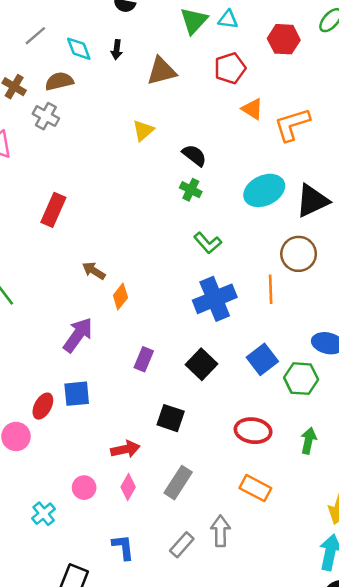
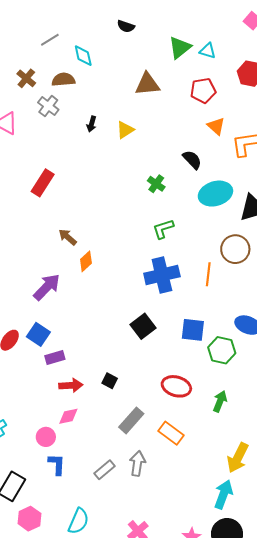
black arrow: (117, 50) -> (92, 124), moved
black semicircle: (194, 155) -> (192, 160), moved
green L-shape: (208, 243) -> (163, 229), turned 105
purple rectangle: (144, 359) -> (55, 357), moved, turned 42
blue square: (262, 359) -> (193, 330), turned 35
blue square: (77, 394) -> (38, 334), turned 30
black square: (171, 418) -> (110, 381), moved, size x0.7
gray rectangle: (178, 483) -> (131, 420), moved
pink diamond: (128, 487) -> (68, 416), turned 40
pink circle: (84, 488) -> (46, 437), moved

